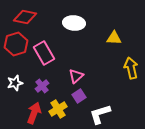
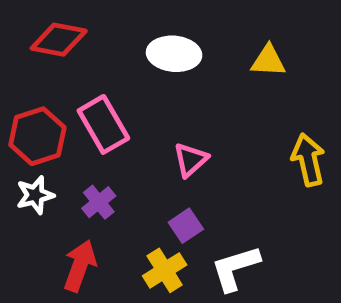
yellow triangle: (114, 38) -> (268, 61), moved
red hexagon: (16, 44) -> (37, 136), moved
pink triangle: (76, 76) -> (191, 160), moved
yellow cross: (58, 109) -> (165, 270), moved

